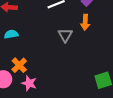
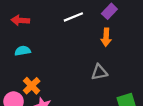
gray triangle: (65, 35) -> (99, 72), moved, turned 49

